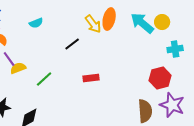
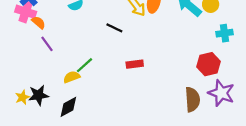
black line: (72, 44) -> (114, 28), turned 63
yellow semicircle: (18, 68) -> (72, 77), moved

